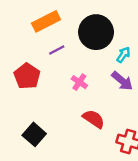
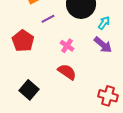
red semicircle: (94, 119) -> (67, 72), moved

